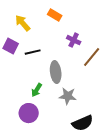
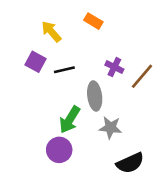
purple cross: (74, 40) -> (114, 67), moved
green arrow: (37, 90) -> (70, 120), size x1.5

